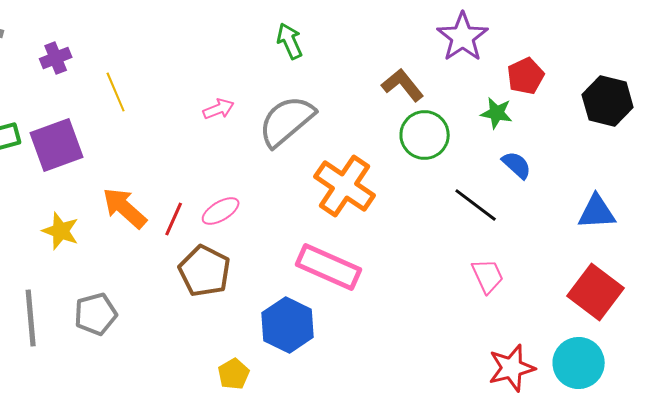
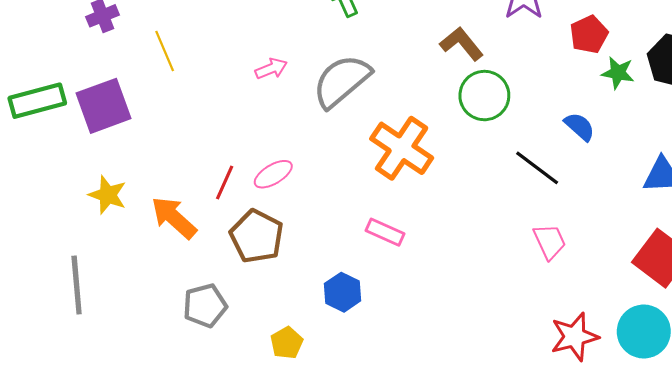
green star: (497, 113) -> (618, 73), moved
orange arrow: (125, 208) -> (174, 218), moved
pink rectangle: (329, 267) -> (385, 232), size x0.6
gray pentagon: (96, 314) -> (205, 306), moved
blue hexagon: (288, 325) -> (343, 292), size x0.7

